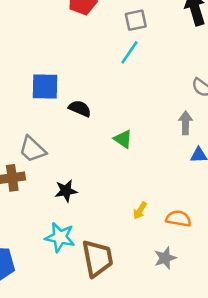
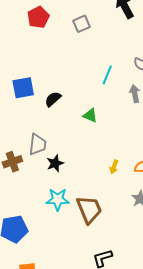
cyan line: (129, 52) -> (107, 75), moved
black semicircle: (80, 109) -> (53, 99), turned -54
gray trapezoid: (33, 149) -> (37, 144), moved, turned -115

